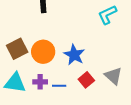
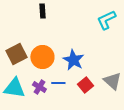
purple cross: (40, 82) -> (39, 87), turned 32
blue line: (59, 86) -> (58, 83), moved

